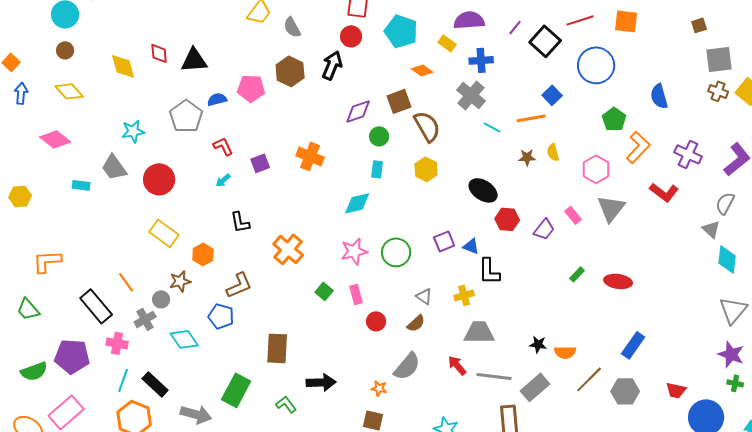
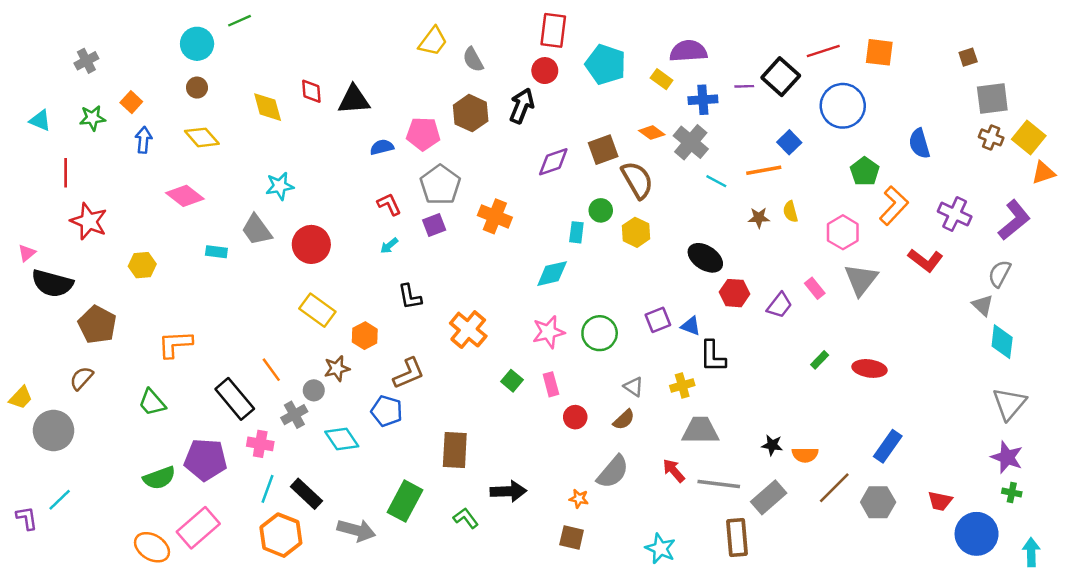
purple line: (515, 27) -> (744, 86), moved, turned 49
orange diamond: (422, 70) -> (652, 133), moved
gray pentagon: (186, 116) -> (440, 185), moved
green circle: (379, 136) -> (601, 210), moved

